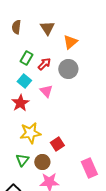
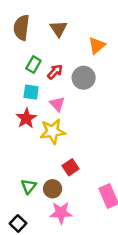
brown semicircle: (16, 27) -> (21, 28), size x1.5
orange triangle: (70, 42) -> (97, 45), moved
cyan square: (24, 81) -> (31, 92), turned -32
yellow star: (30, 133) -> (53, 131), moved

